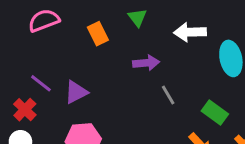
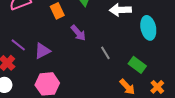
purple arrow: (146, 63) -> (78, 33), moved, turned 54

